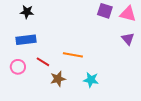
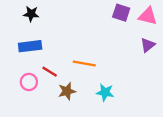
purple triangle: (128, 39) -> (148, 45), turned 32
pink circle: (18, 67) -> (29, 82), moved

